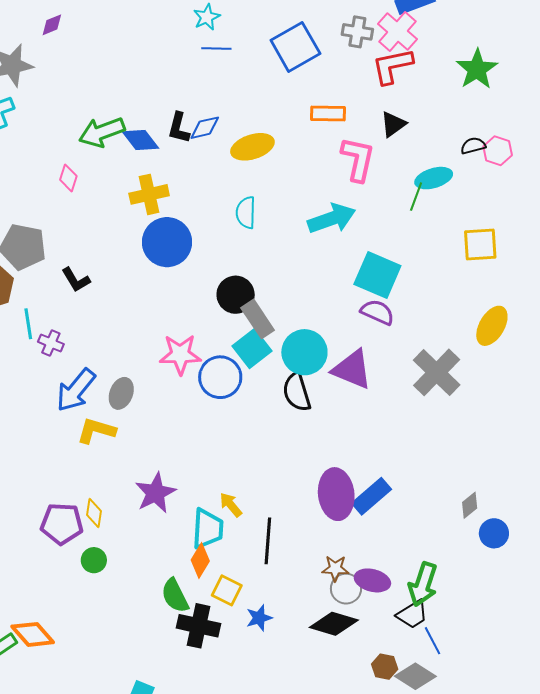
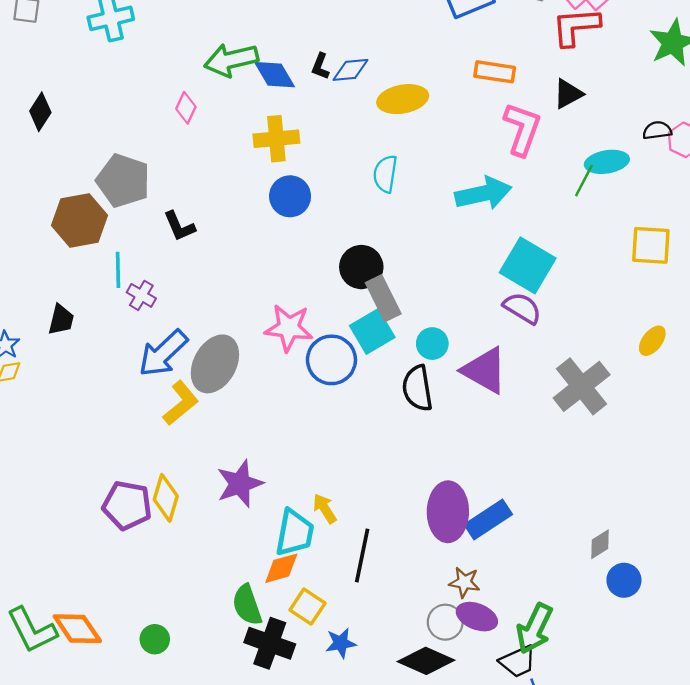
black L-shape: (179, 128) -> (320, 66), size x0.7
blue circle: (167, 242) -> (290, 196), size x0.7
yellow ellipse: (492, 326) -> (652, 341), size x0.7
cyan circle: (304, 352) -> (432, 344), size x0.6
gray ellipse: (121, 393) -> (215, 364), size x1.6
yellow L-shape: (96, 431) -> (181, 403), turned 117
yellow diamond: (94, 513) -> (166, 498), size x1.4
green circle: (94, 560) -> (155, 639), moved
orange diamond: (200, 560) -> (281, 568), turned 36
brown star: (335, 568) -> (464, 582), moved

